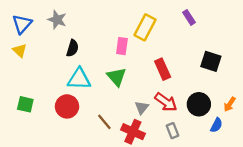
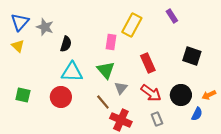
gray star: (57, 20) -> (45, 27), moved
orange arrow: (230, 104) -> (209, 95), turned 32
gray triangle: (142, 108) -> (121, 88), moved
brown line: (104, 122) -> (103, 102), moved

